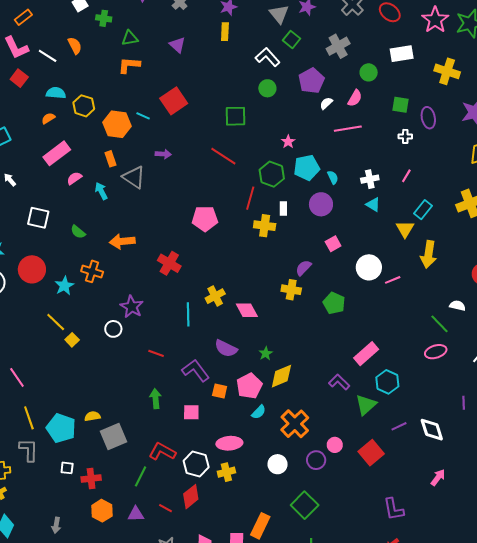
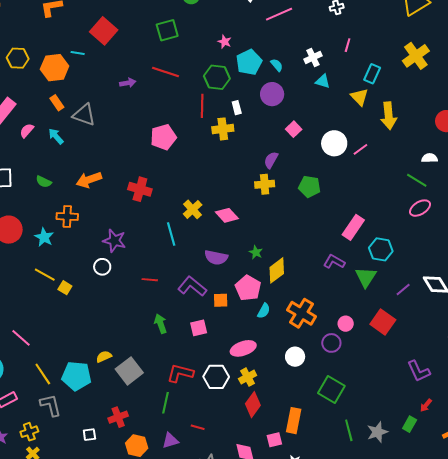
purple arrow: (163, 154) -> (128, 83), moved
white square: (67, 468) -> (89, 435), moved
red diamond: (191, 497) -> (253, 405), moved

